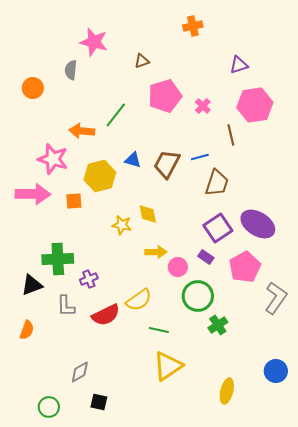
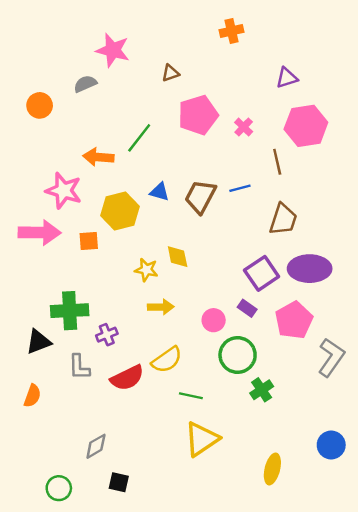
gray semicircle: (71, 70) -> (85, 84), turned 60
brown trapezoid: (217, 183) -> (283, 219), moved
purple ellipse: (258, 224) -> (310, 269), turned -32
yellow arrow: (156, 252) -> (161, 307), moved

